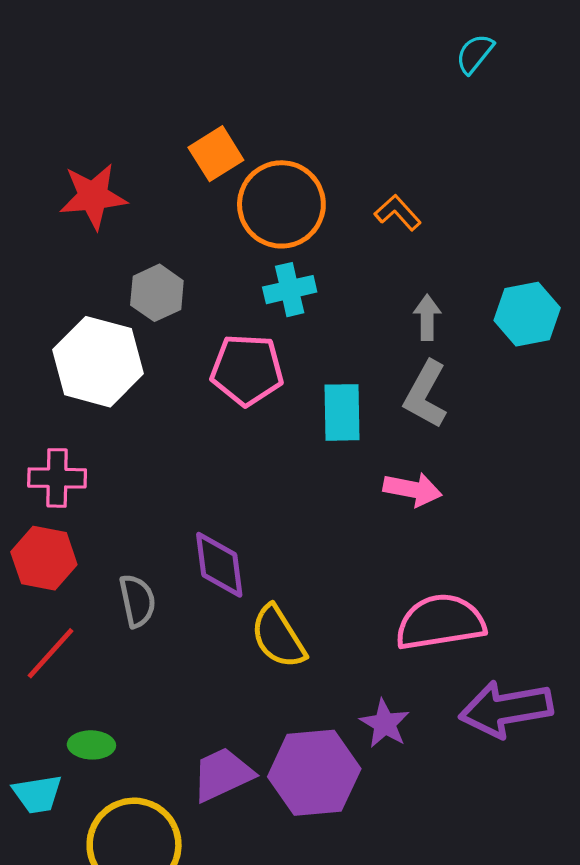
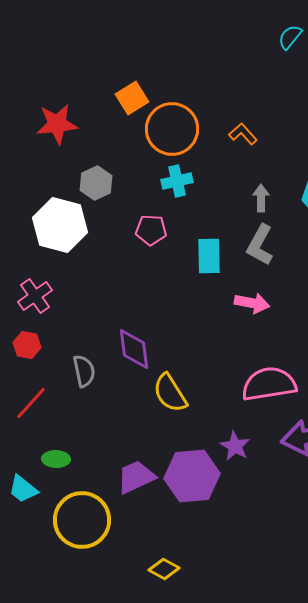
pink pentagon: (247, 370) -> (151, 230), size x0.7
pink cross: (57, 478) -> (35, 296), turned -36
red hexagon: (44, 558) -> (27, 345), size x0.7
cyan trapezoid: (37, 794) -> (23, 489), turned 48

